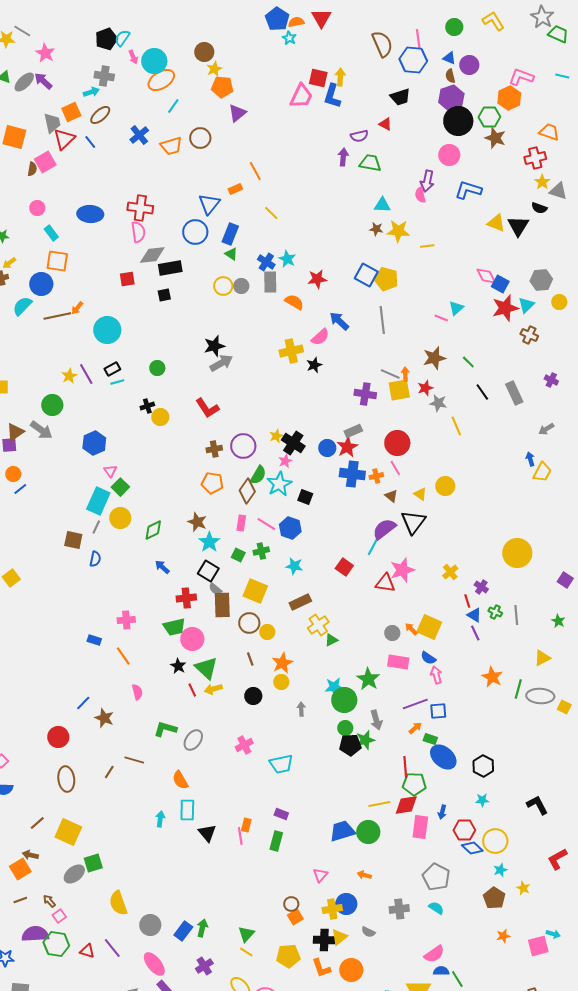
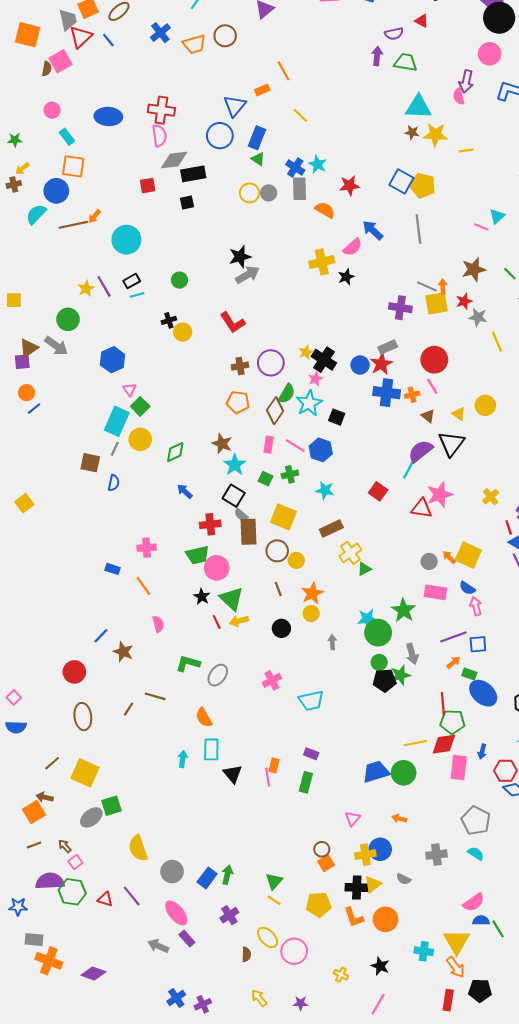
cyan triangle: (382, 205) -> (418, 107), size x1.5

